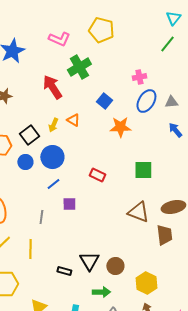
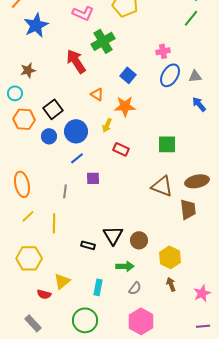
yellow arrow: (53, 125) -> (107, 125), moved
orange star: (120, 127) -> (125, 106), moved

